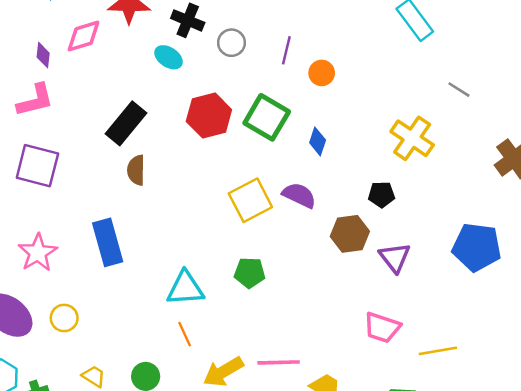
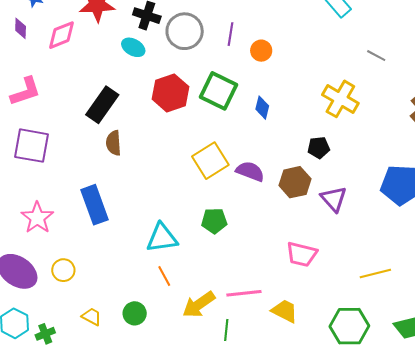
gray circle: (231, 43) -> (185, 31), size x1.6
purple diamond: (43, 55) -> (21, 28), moved
purple semicircle: (299, 195) -> (250, 171), moved
pink trapezoid: (382, 327) -> (302, 254), moved

